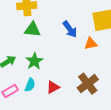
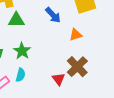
orange triangle: (91, 43) -> (76, 35), moved
red triangle: (53, 87) -> (59, 79), moved, turned -32

